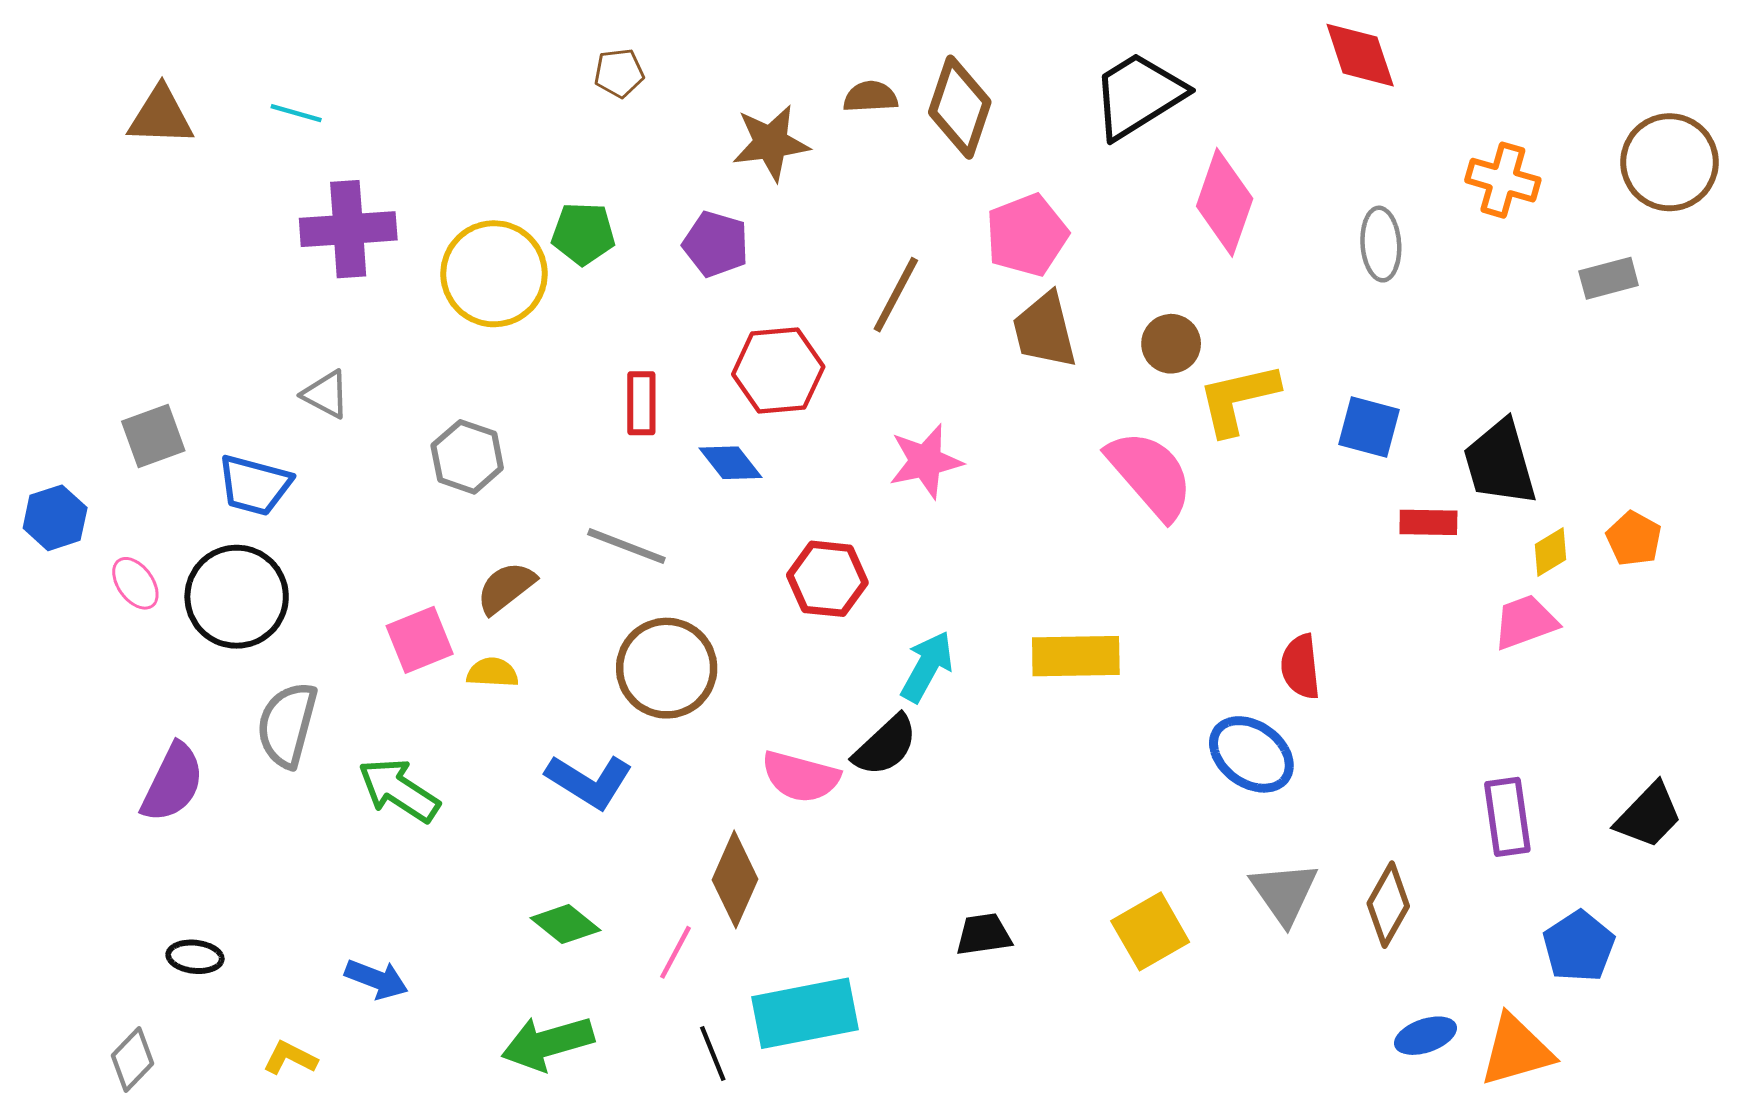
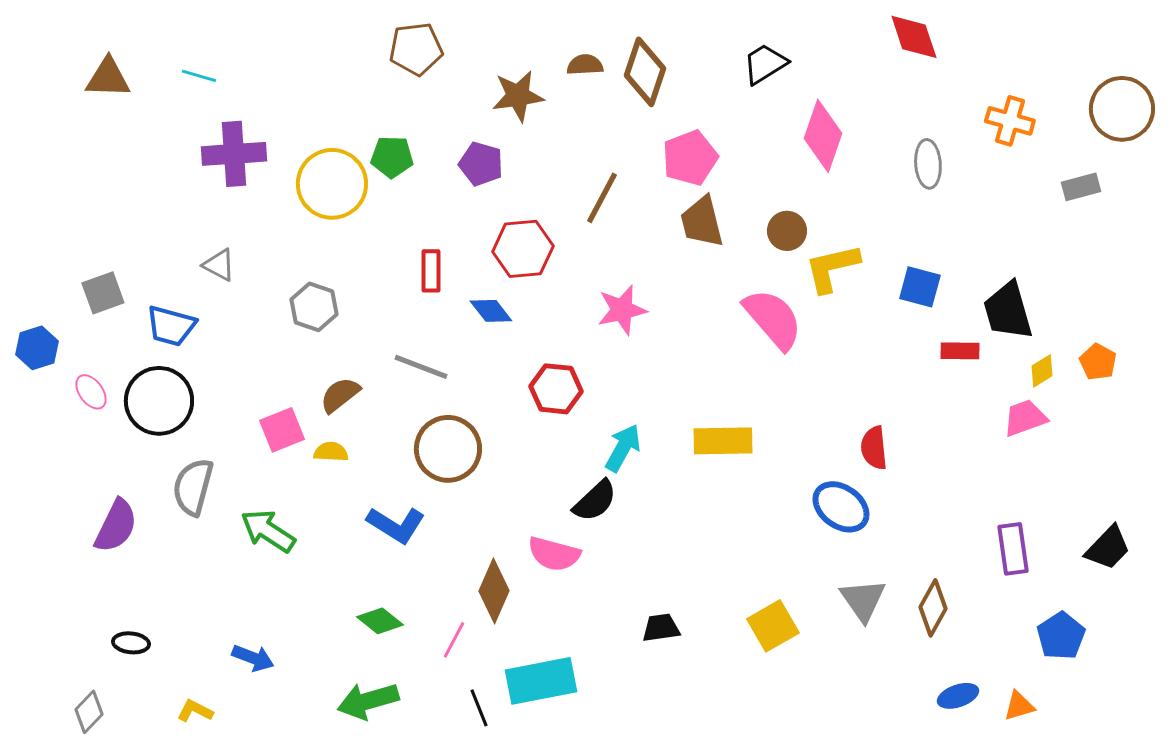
brown pentagon: (619, 73) -> (416, 49), size x1.6
black trapezoid: (1138, 95) -> (765, 64), size x0.7
pink semicircle: (801, 777) -> (554, 554), moved
orange triangle: (1516, 1051) -> (1019, 706), size x0.6

